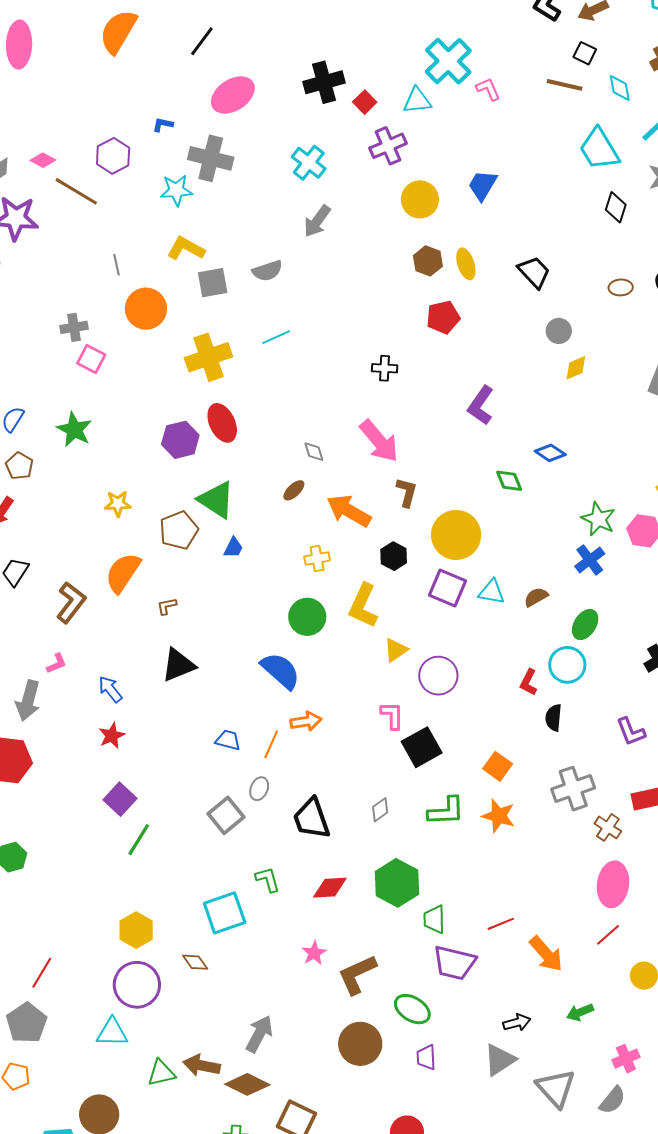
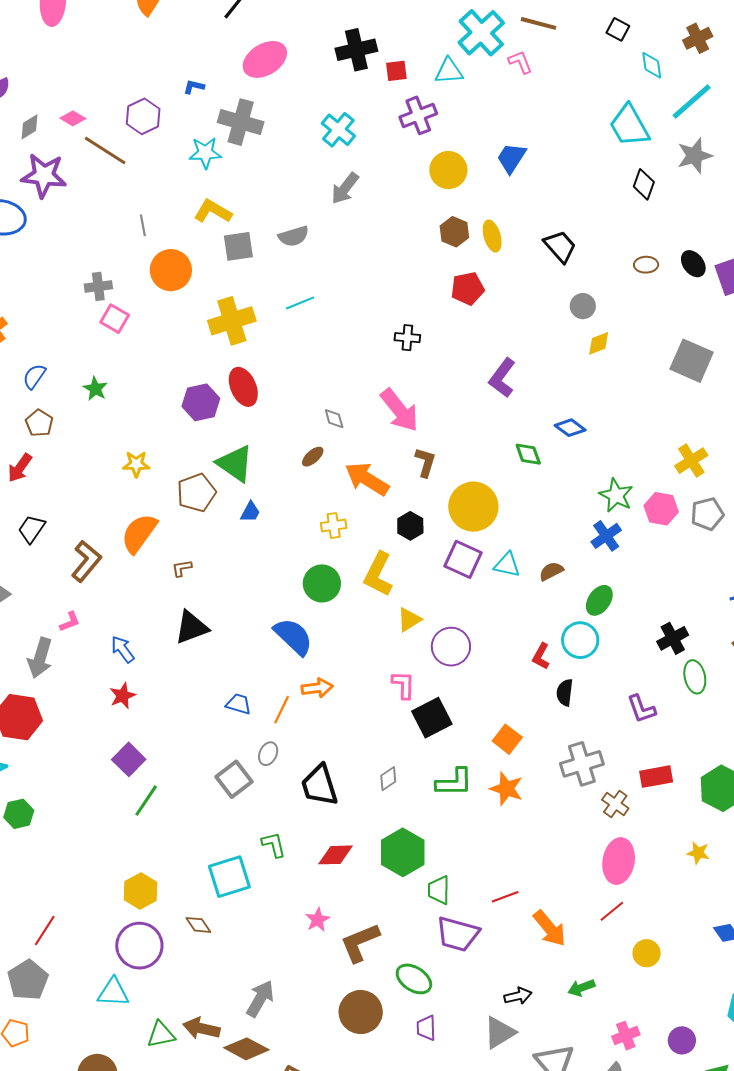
brown line: (565, 85) -> (539, 23), moved
red square: (365, 102) -> (396, 71), turned 35
green star: (74, 430) -> (95, 389), size x0.7

